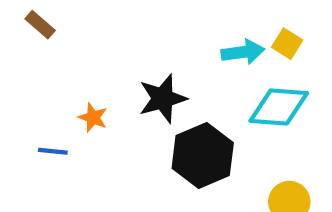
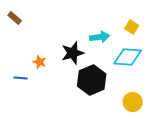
cyan arrow: (243, 52) -> (100, 37), moved

